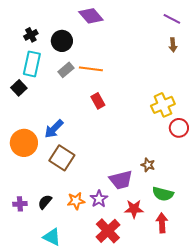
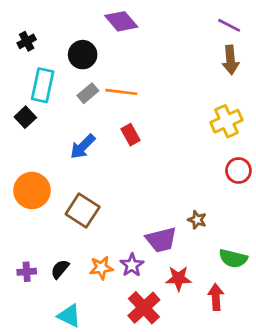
black cross: (31, 35) -> (27, 41), moved
brown arrow: (173, 45) -> (230, 60), size x1.5
yellow cross: (163, 105) -> (226, 121), moved
blue arrow: (54, 129) -> (83, 147), moved
green semicircle: (163, 194) -> (233, 258), moved

